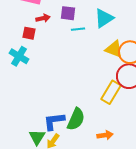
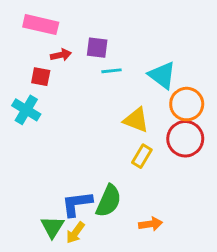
cyan triangle: (104, 18) -> (162, 75), moved, turned -50
yellow triangle: (114, 49) -> (136, 120), moved
yellow rectangle: (111, 92) -> (142, 156), moved, size x0.7

